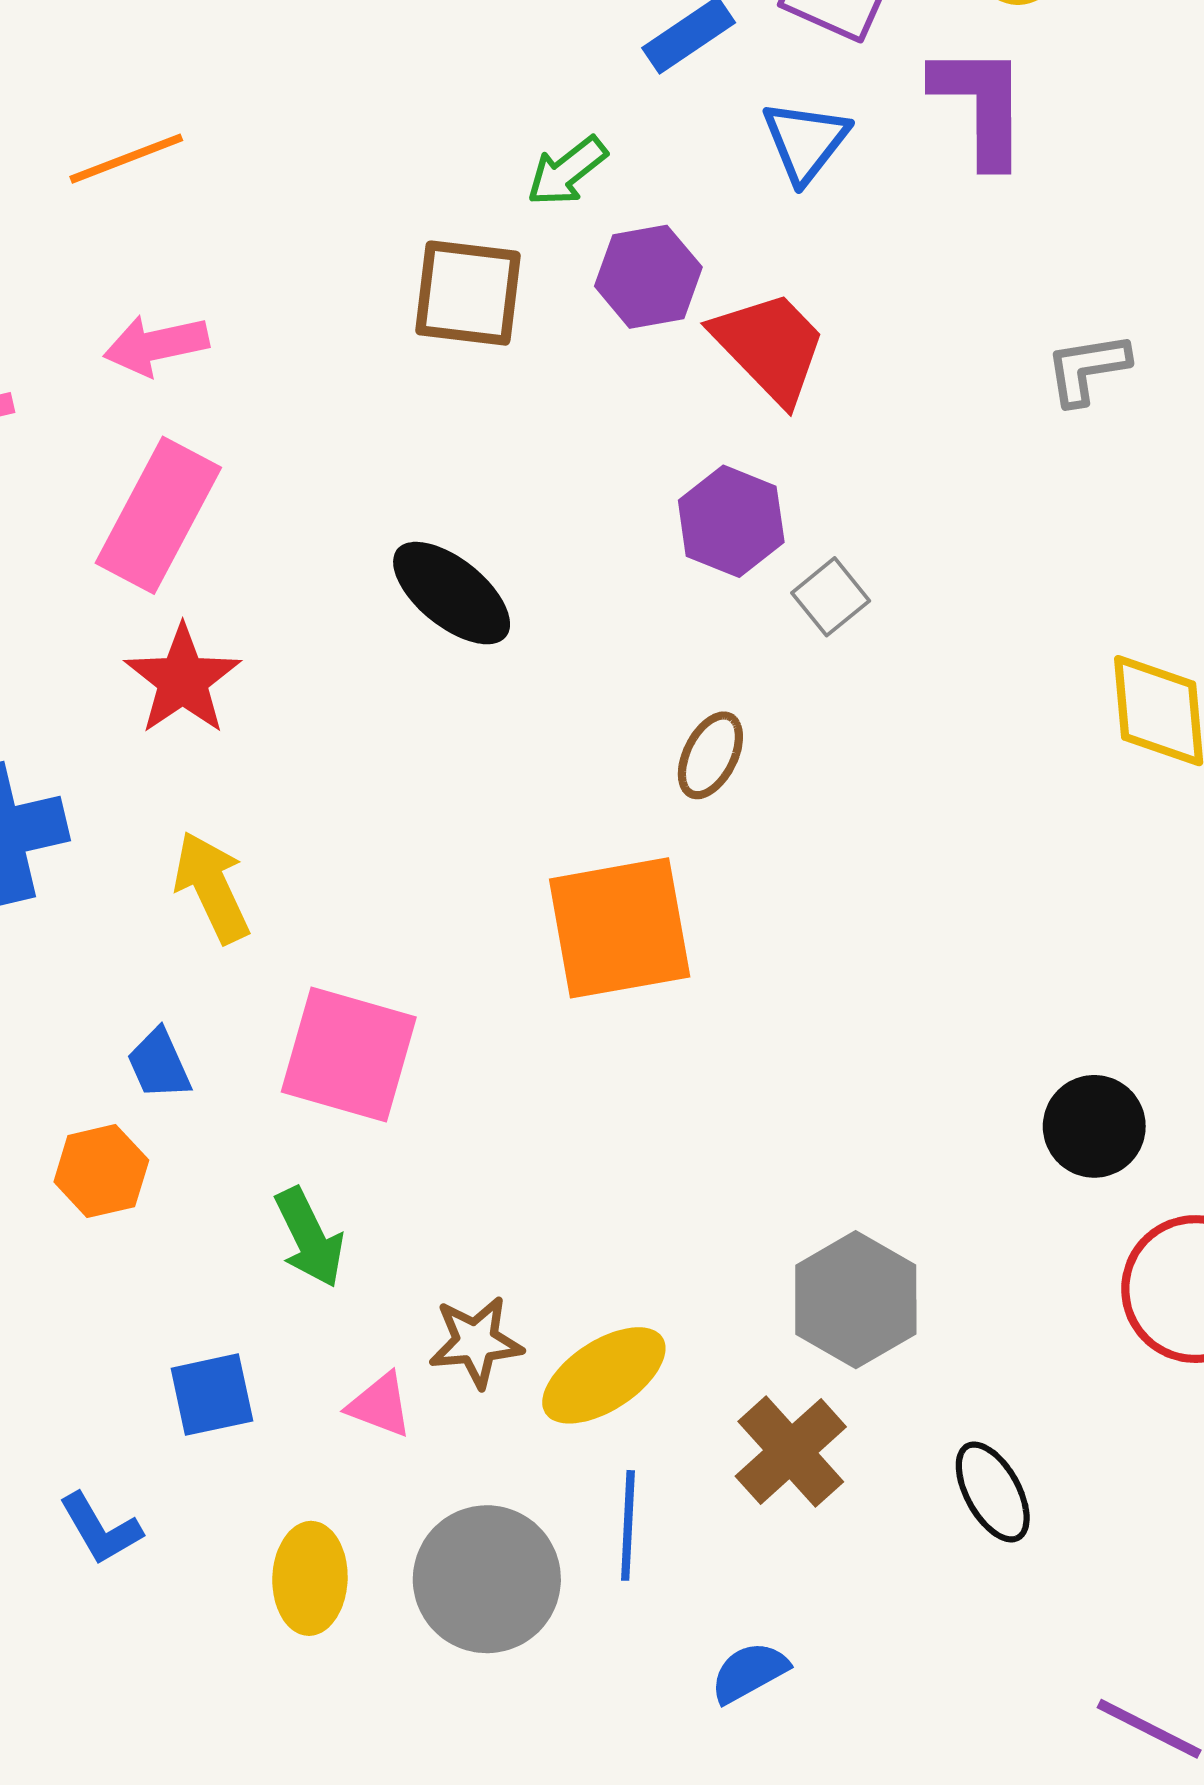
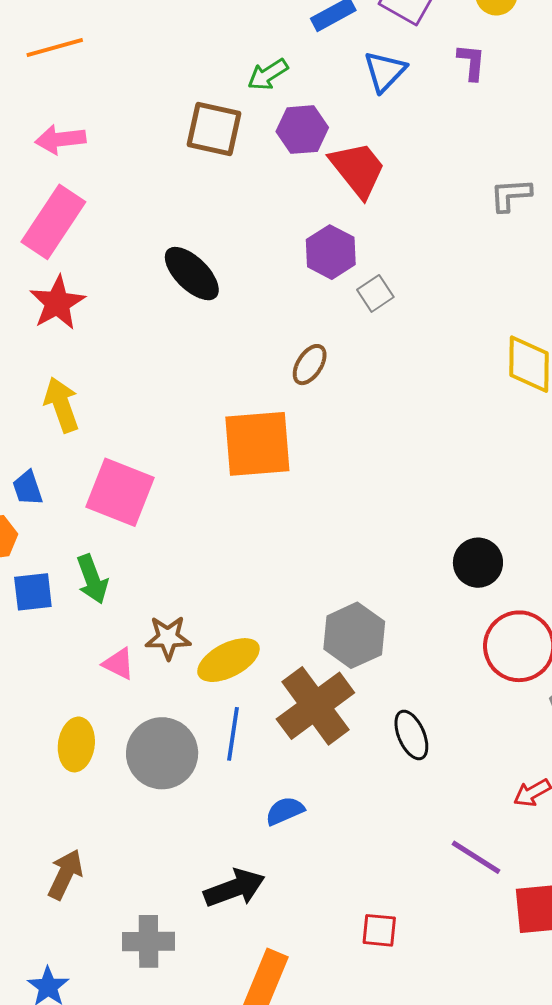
purple L-shape: (981, 105) -> (471, 62), size x0.6
blue square: (212, 1395) -> (33, 592), moved
brown cross: (791, 1452) -> (315, 706), size x1.4

